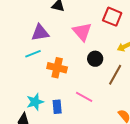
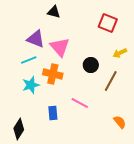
pink triangle: (82, 32) -> (60, 47), moved
purple triangle: (40, 33) -> (36, 39), turned 30
cyan star: (35, 102) -> (31, 85), moved

